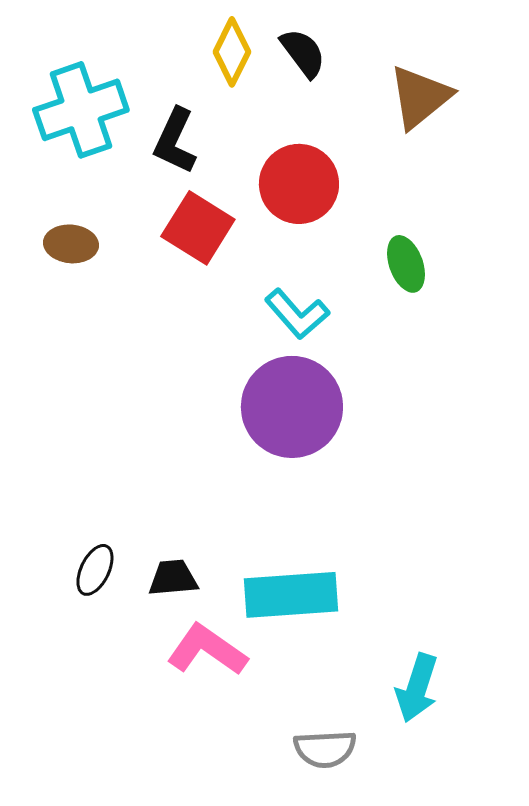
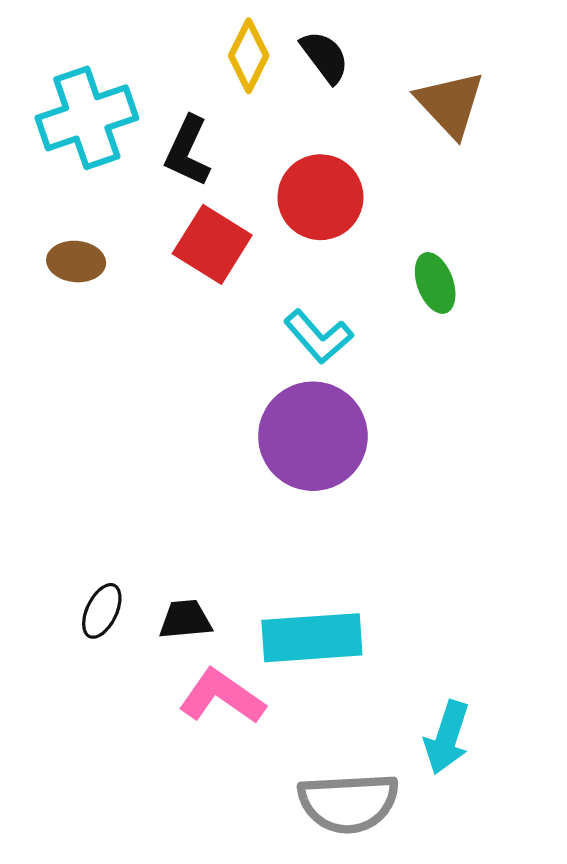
brown triangle: (420, 97) -> (450, 104), turned -34
gray semicircle: (325, 749) -> (348, 803), size x1.5

